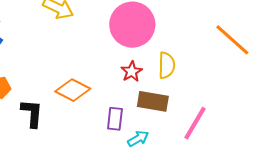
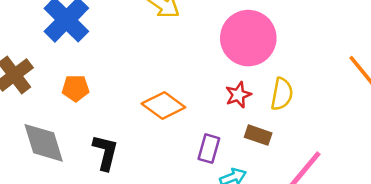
brown rectangle: (153, 101) -> (258, 135), size x0.7
black L-shape: (32, 113) -> (105, 152), moved

